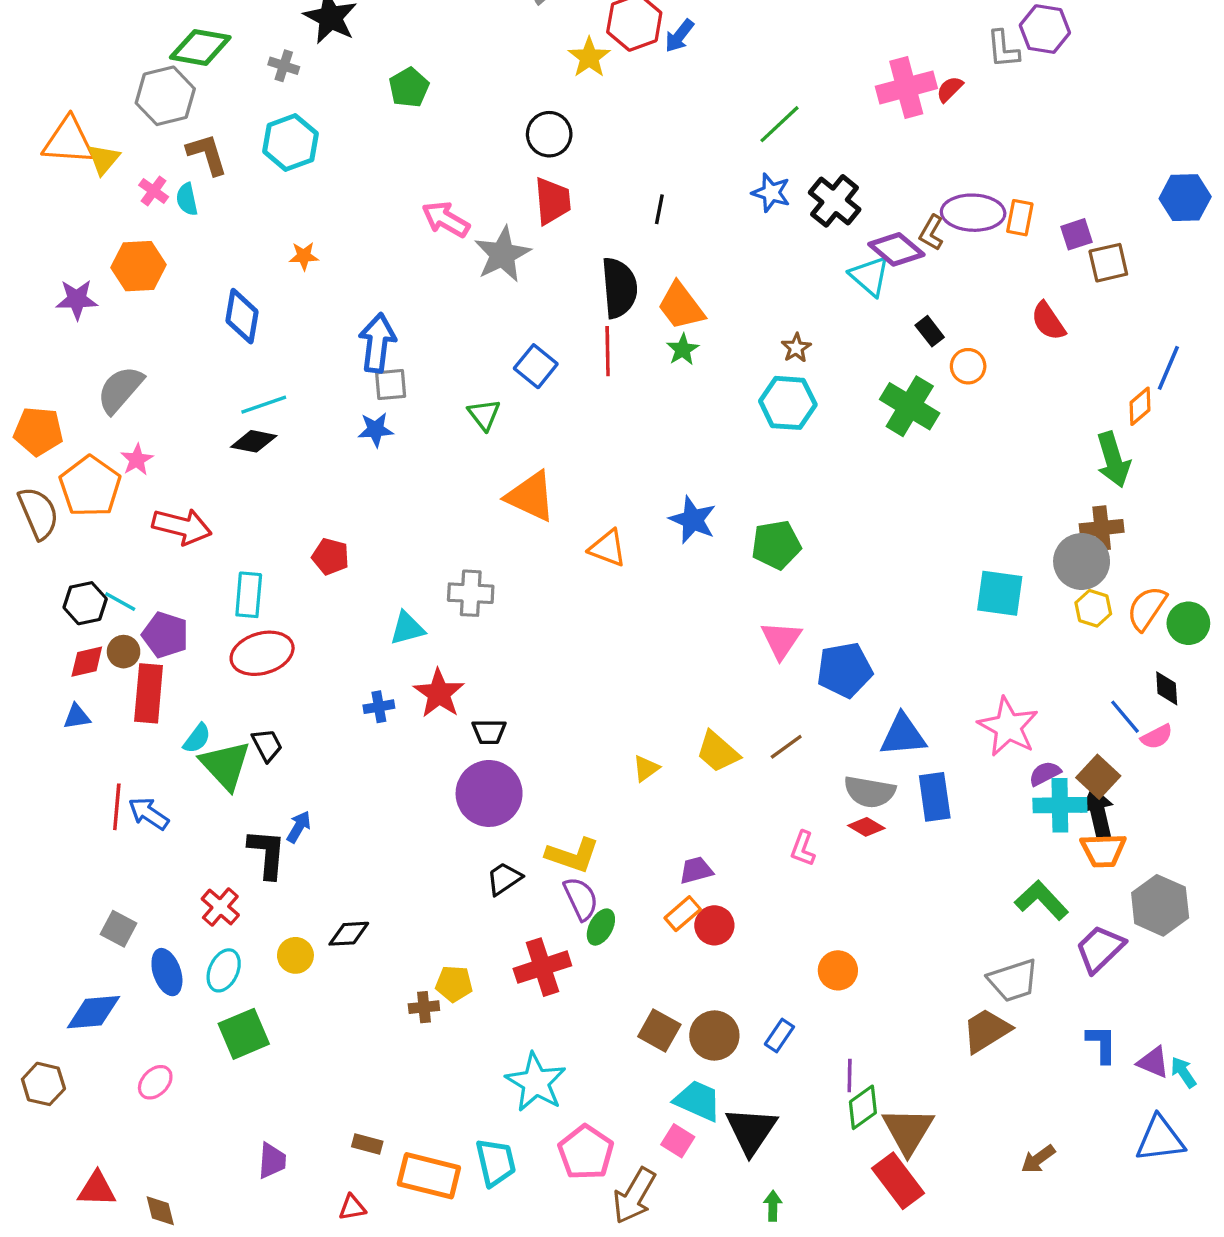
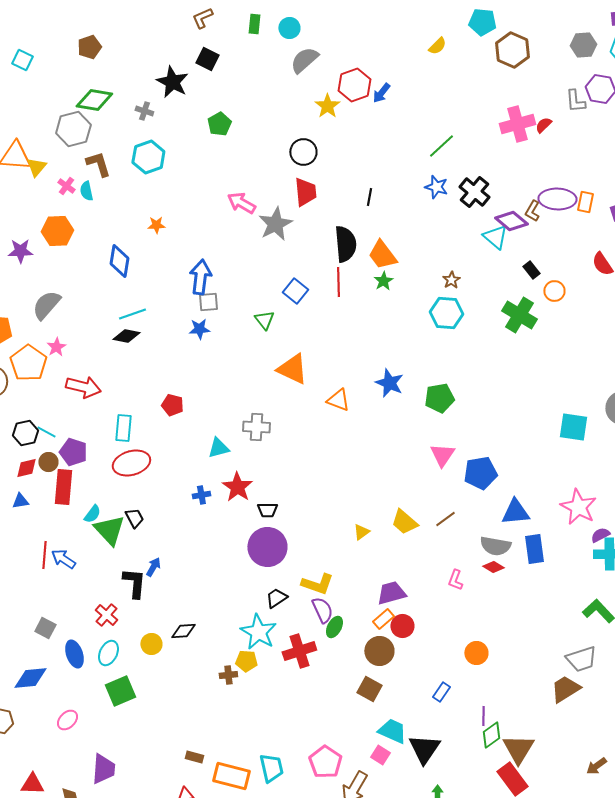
purple trapezoid: (696, 870) -> (391, 593), size x1.4
brown circle: (714, 1036) -> (379, 651), moved
cyan star: (536, 1082) -> (258, 632), moved
purple trapezoid: (272, 1161) -> (103, 769), moved, size x1.4

